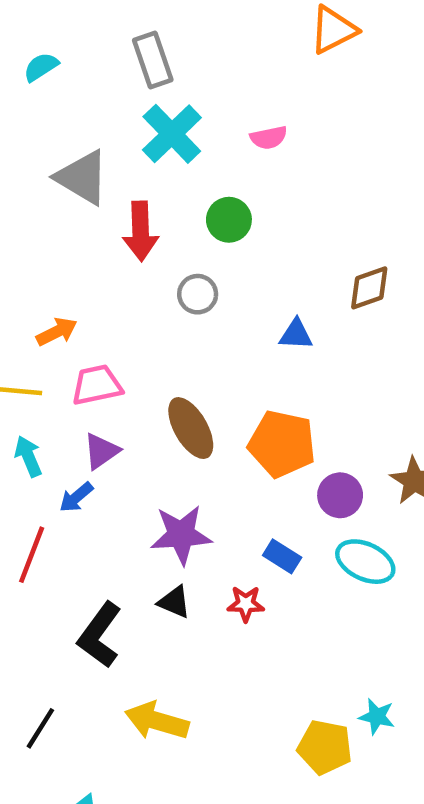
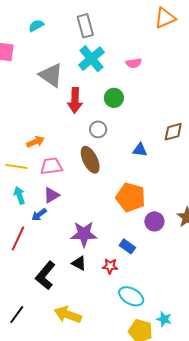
brown ellipse: (191, 428) -> (90, 160), moved
cyan ellipse: (365, 562) -> (131, 296), moved

